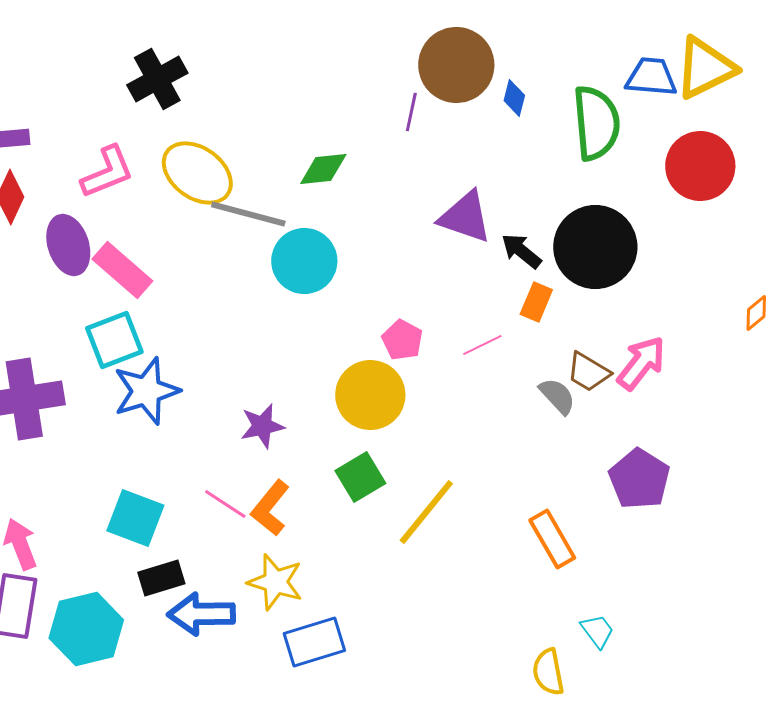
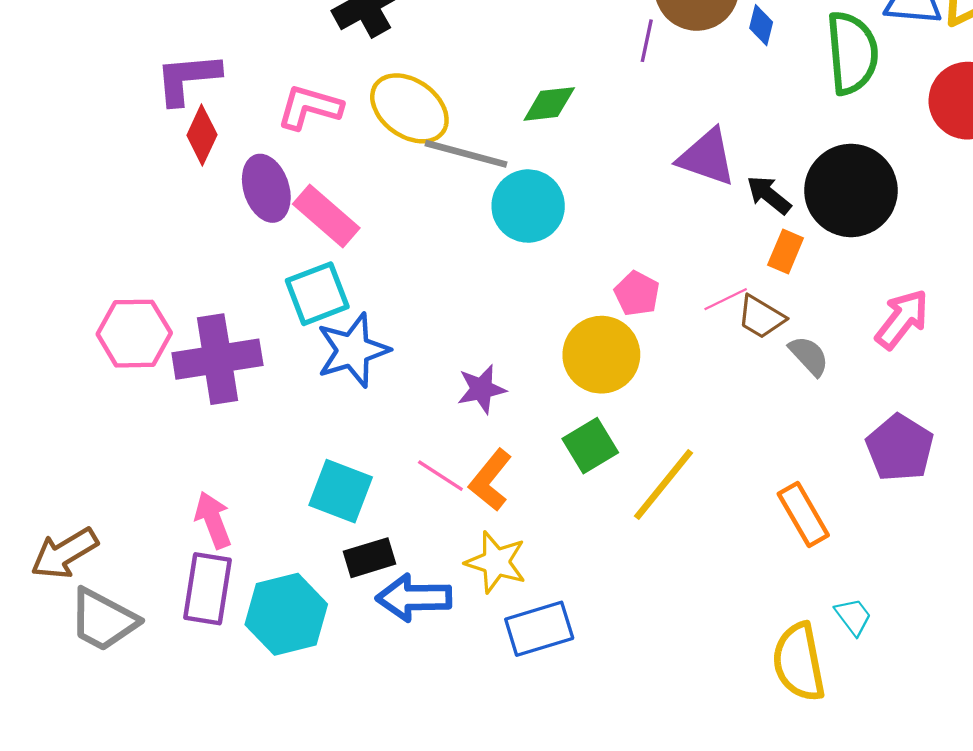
pink L-shape: (107, 172) -> (310, 107), turned -142
brown trapezoid: (588, 372) -> (761, 317), moved
yellow semicircle: (548, 672) -> (799, 662), size x1.5

